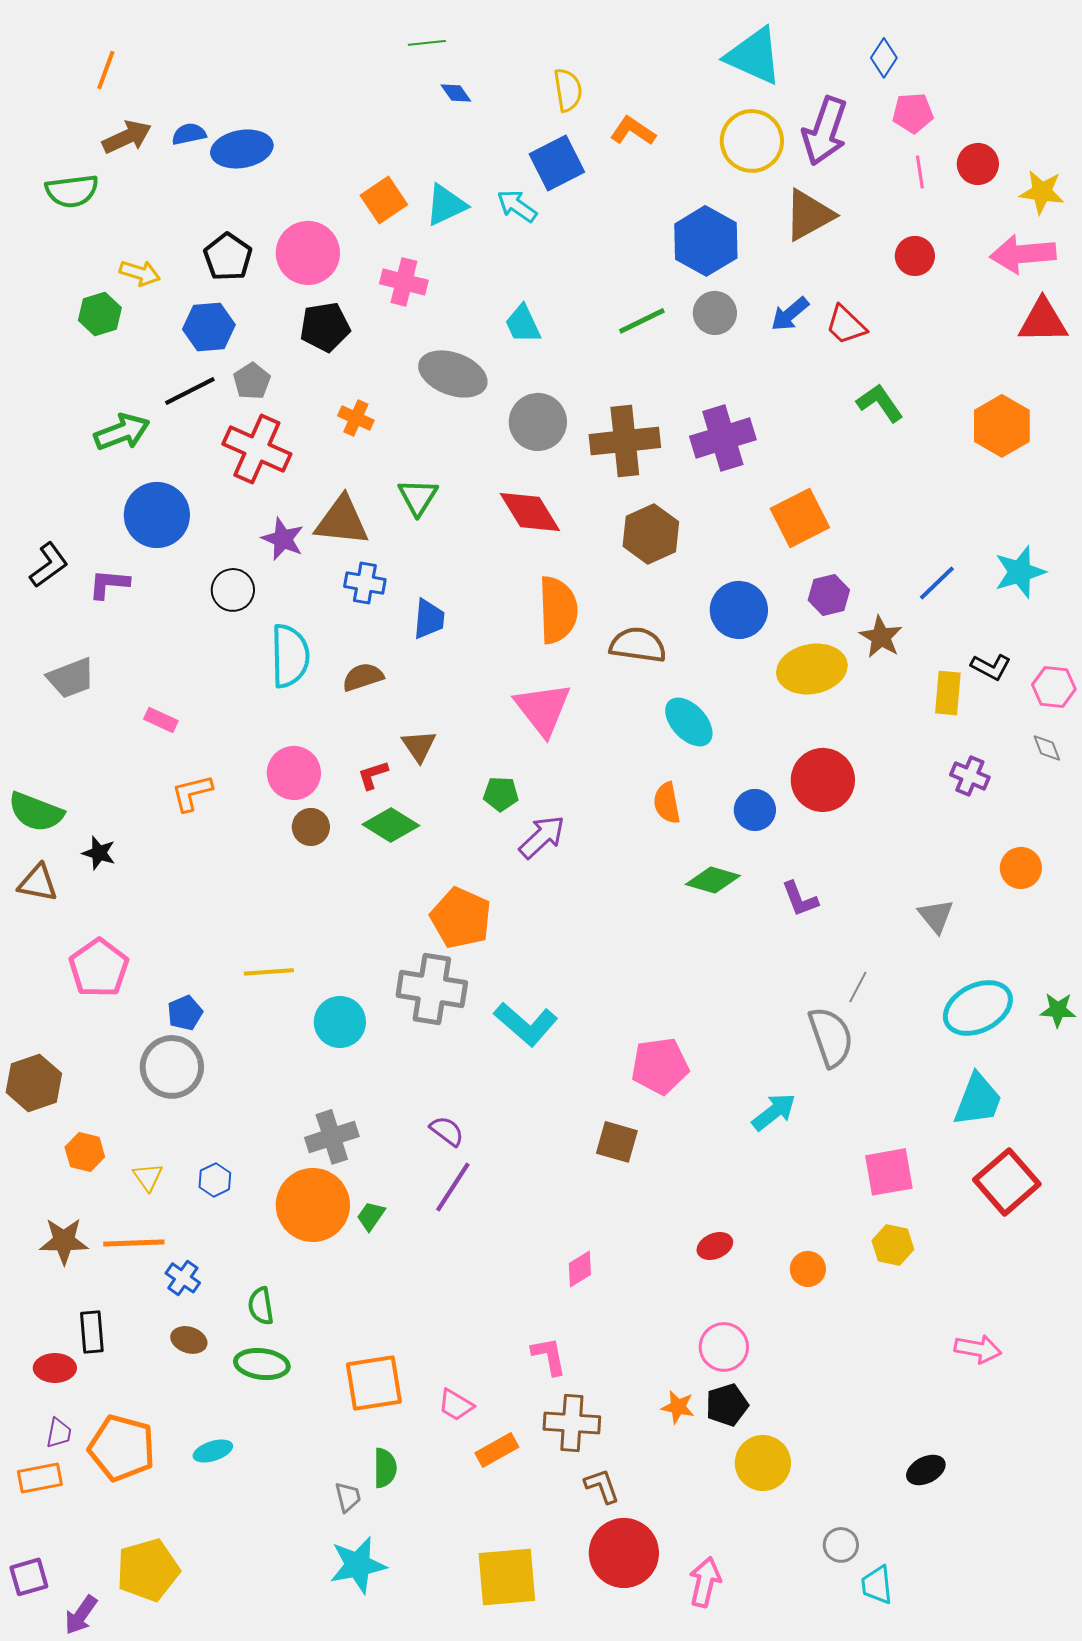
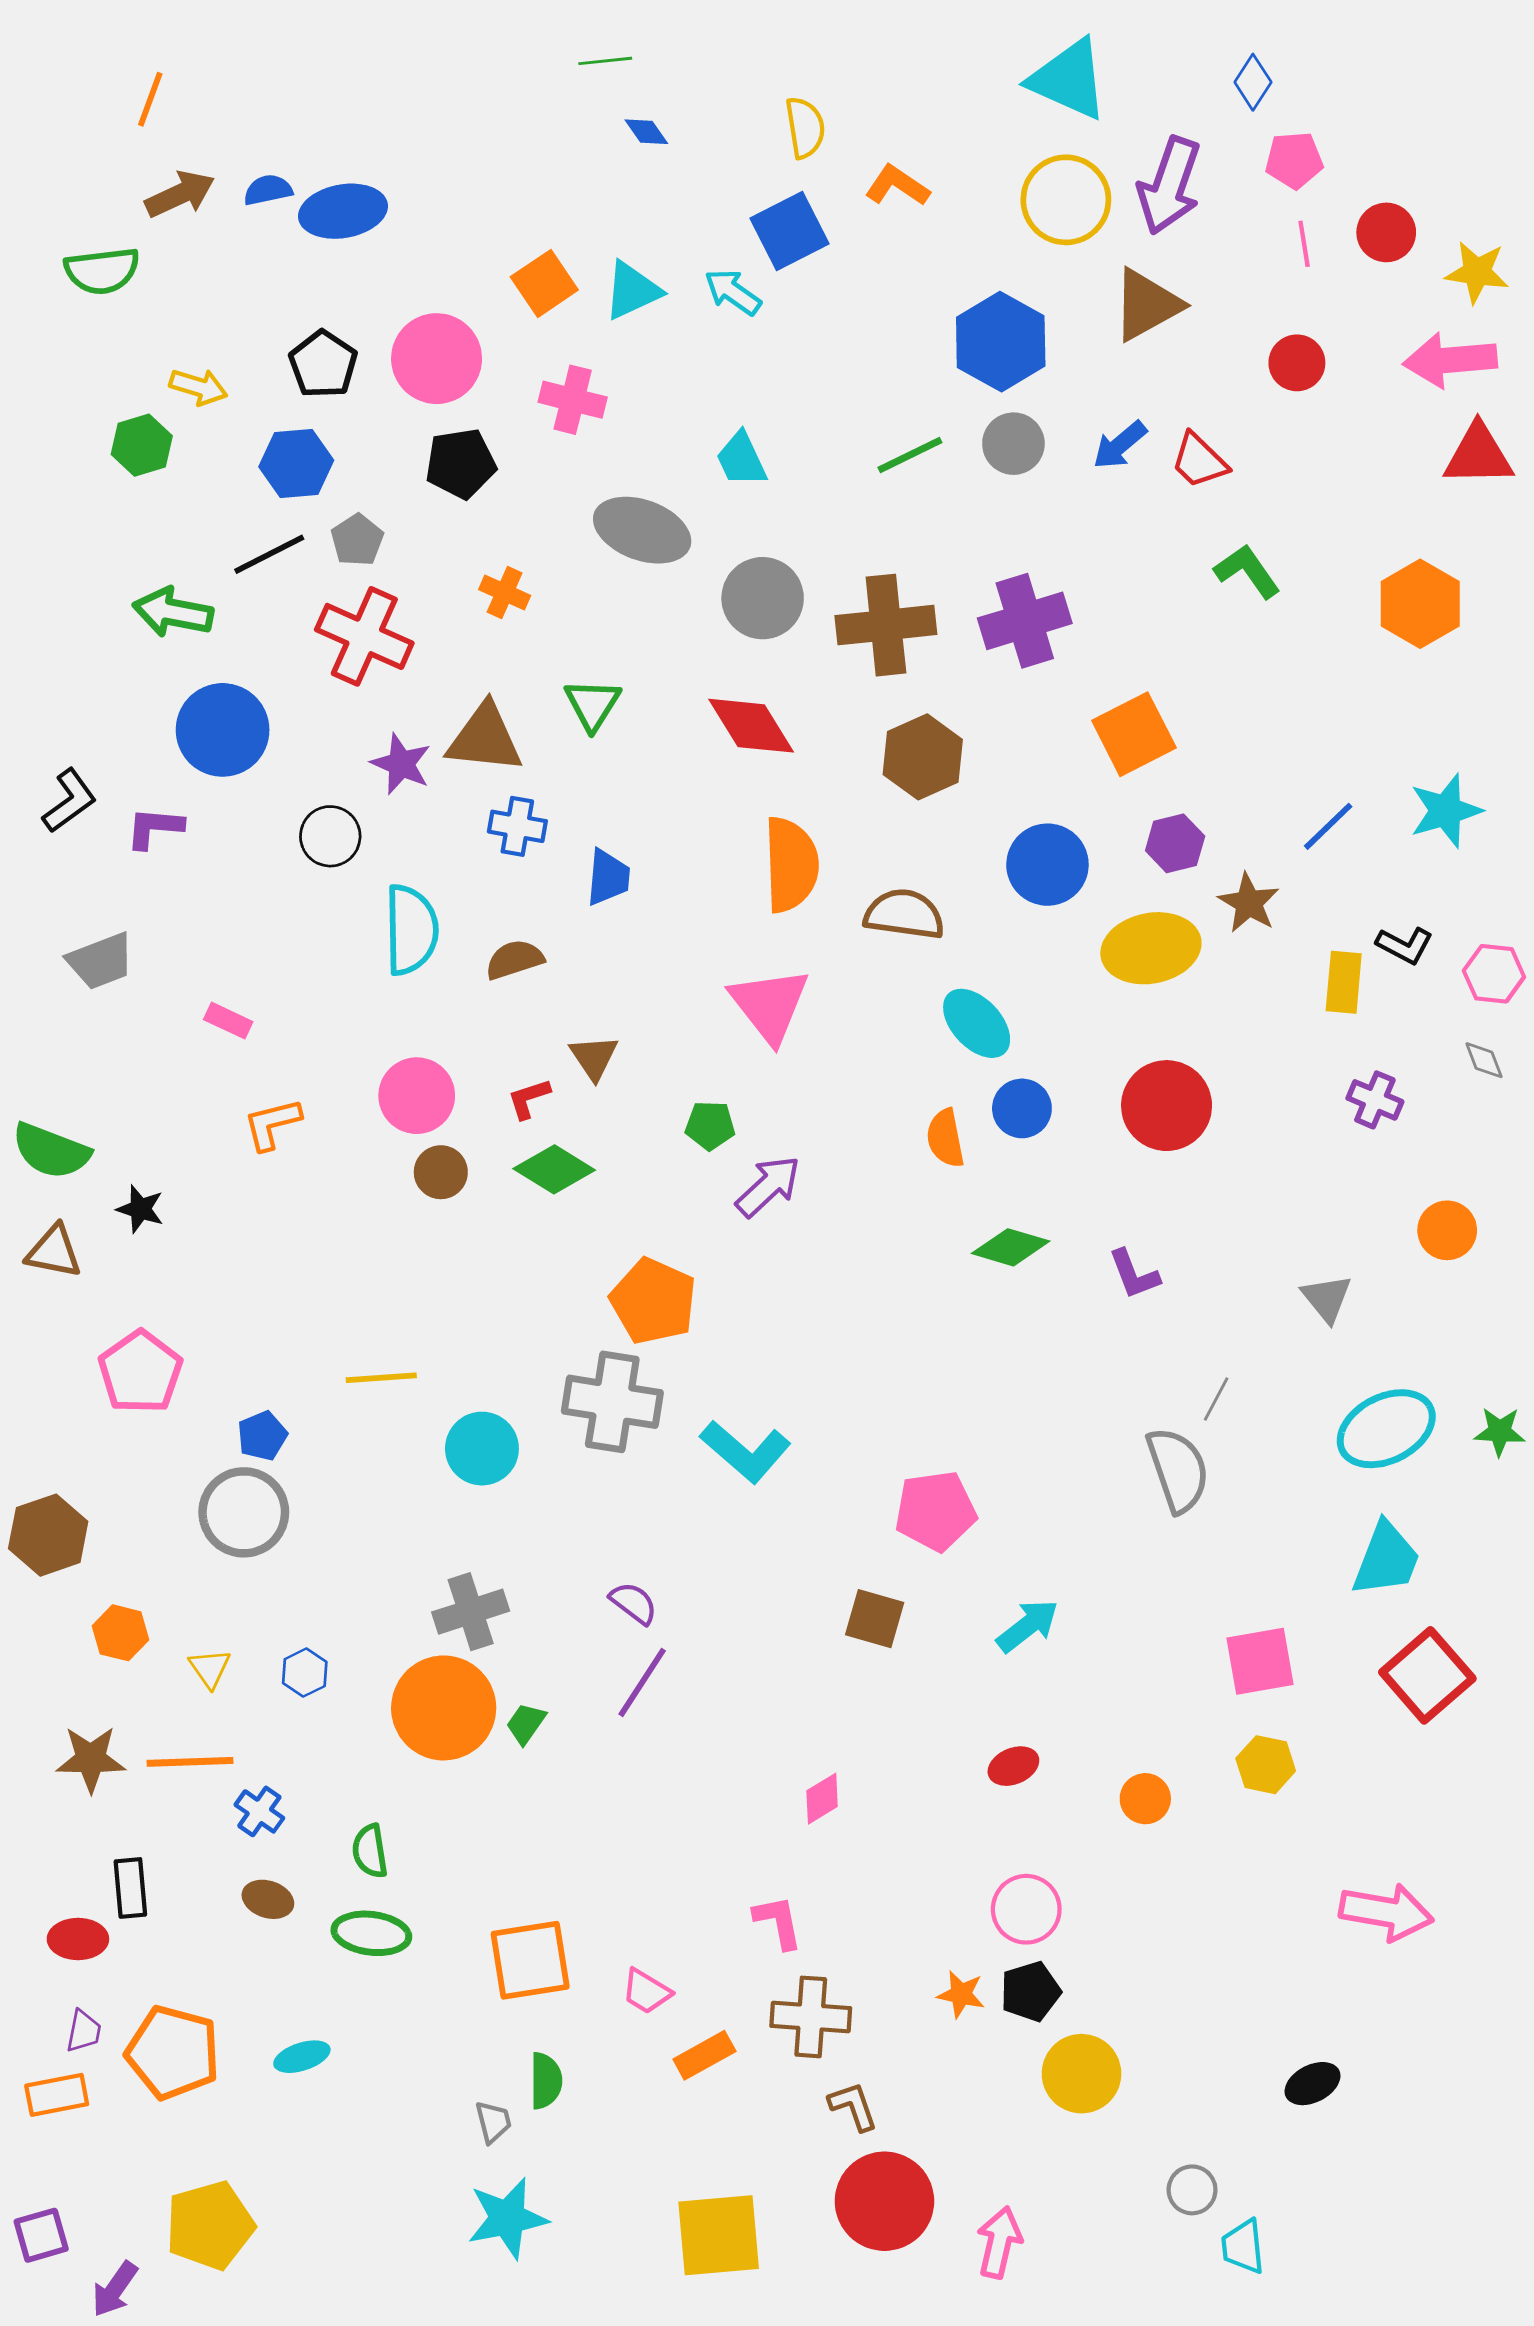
green arrow: (122, 432) -> (173, 612), turned -148
blue circle: (755, 810) -> (1022, 1108), moved
cyan arrow: (774, 1112) -> (1028, 1626), moved
pink arrow: (978, 1349) -> (1386, 1912), size x1.4

